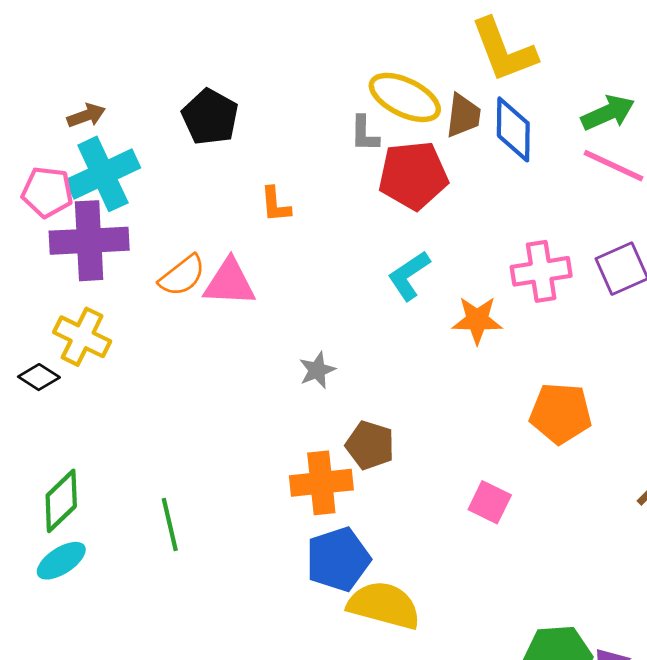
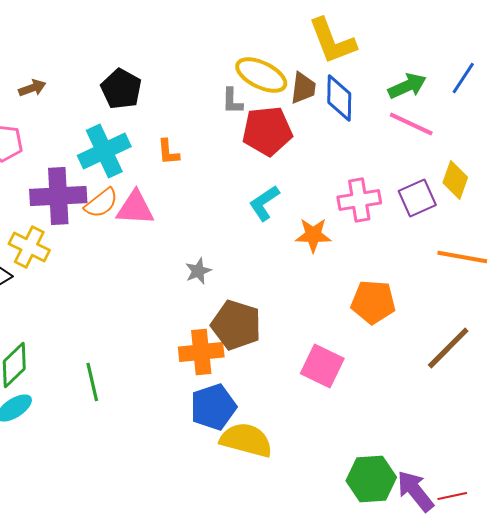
cyan cross: (103, 174) -> (104, 151), moved
purple cross: (89, 241) -> (58, 196), moved
brown pentagon: (370, 445) -> (236, 325), size x1.4
pink square: (490, 502) -> (322, 366), size x1.4

